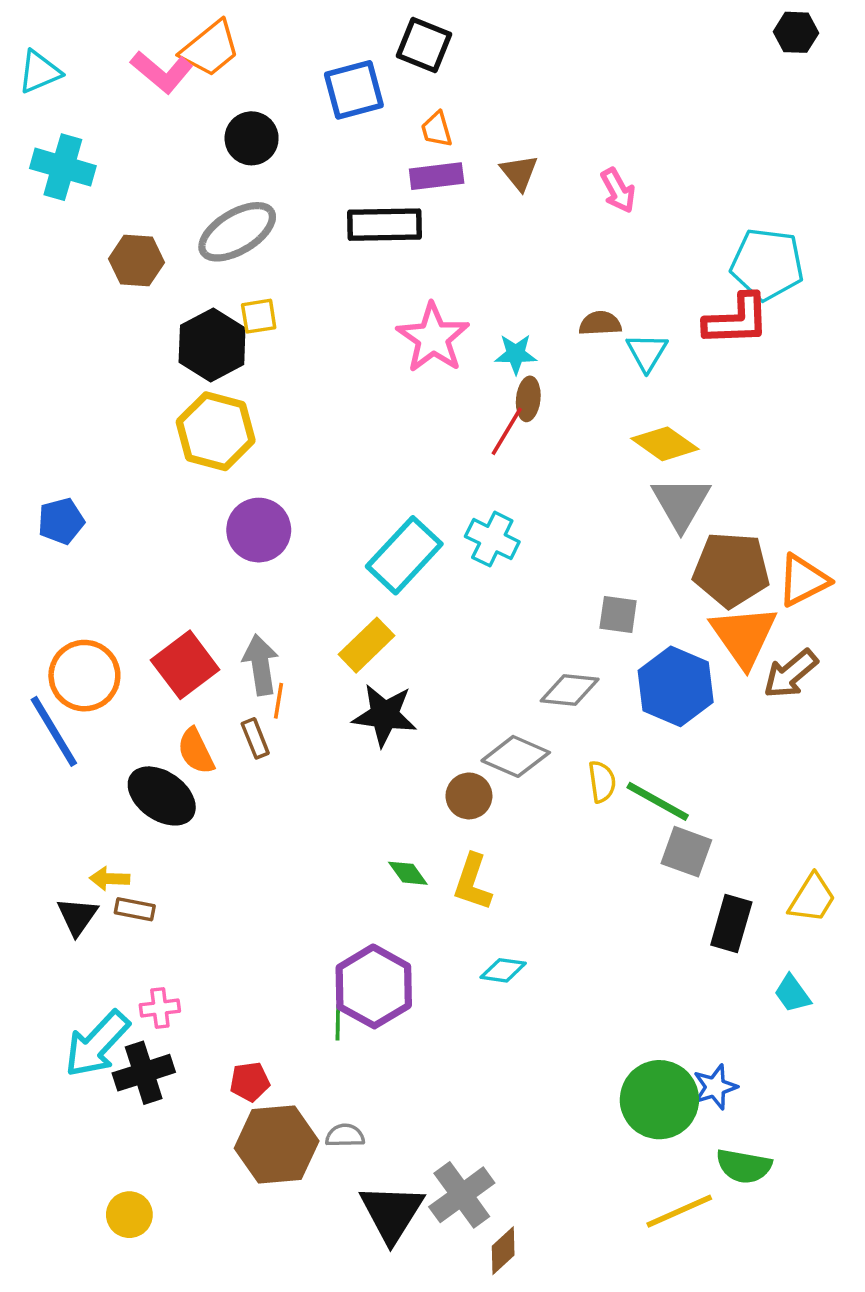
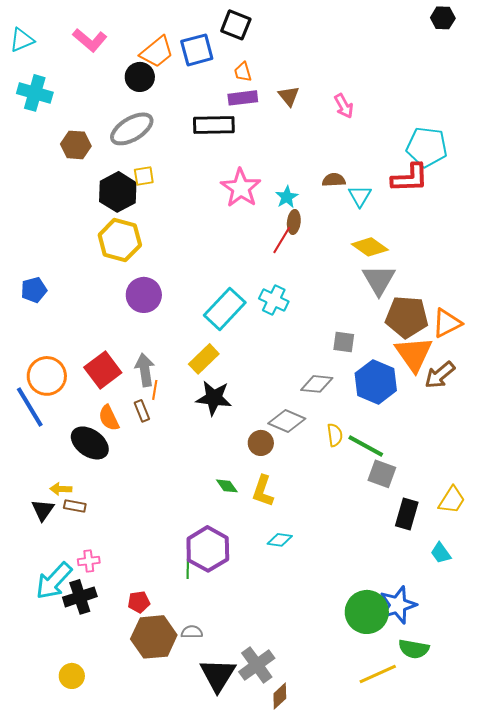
orange trapezoid: (210, 49) -> (157, 52), moved
cyan star: (516, 354) -> (287, 197), turned -30
blue star: (715, 1087) -> (398, 605), size x1.5

